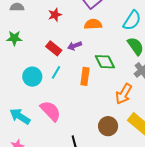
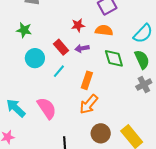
red star: (55, 15) -> (78, 25), moved
green diamond: (105, 62) -> (114, 58), moved
cyan circle: (32, 77) -> (35, 58), moved
orange arrow: (124, 94) -> (89, 104), moved

